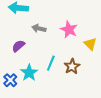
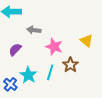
pink star: (69, 30) -> (54, 47), moved
cyan line: (51, 63) -> (50, 72), moved

